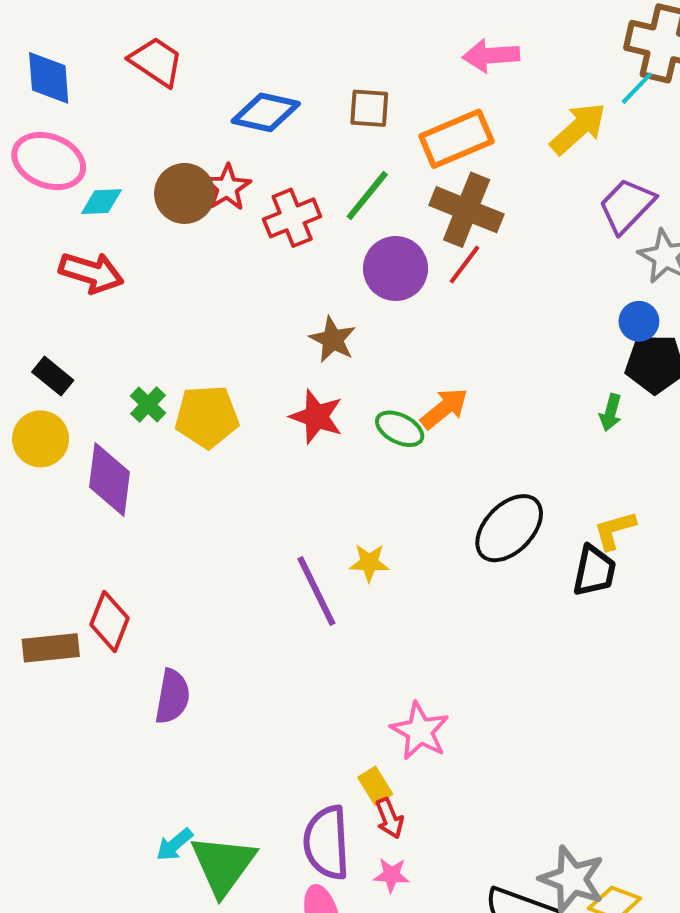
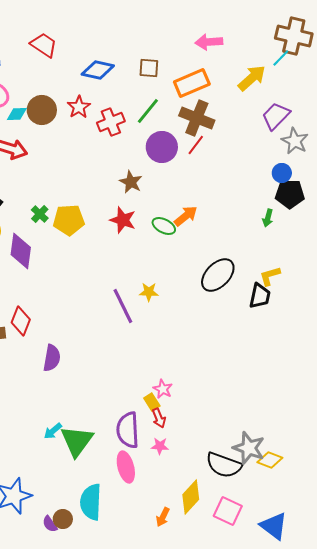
brown circle: (185, 193) -> (42, 110), moved
pink star: (420, 731) -> (163, 389), moved, size x0.7

